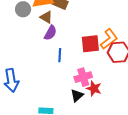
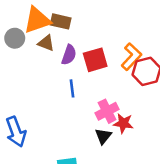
purple semicircle: (50, 33) -> (69, 55), moved
red square: (90, 44) -> (95, 60), moved

